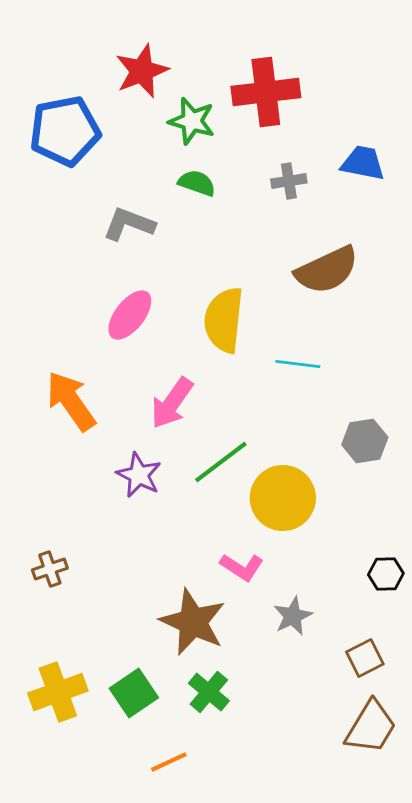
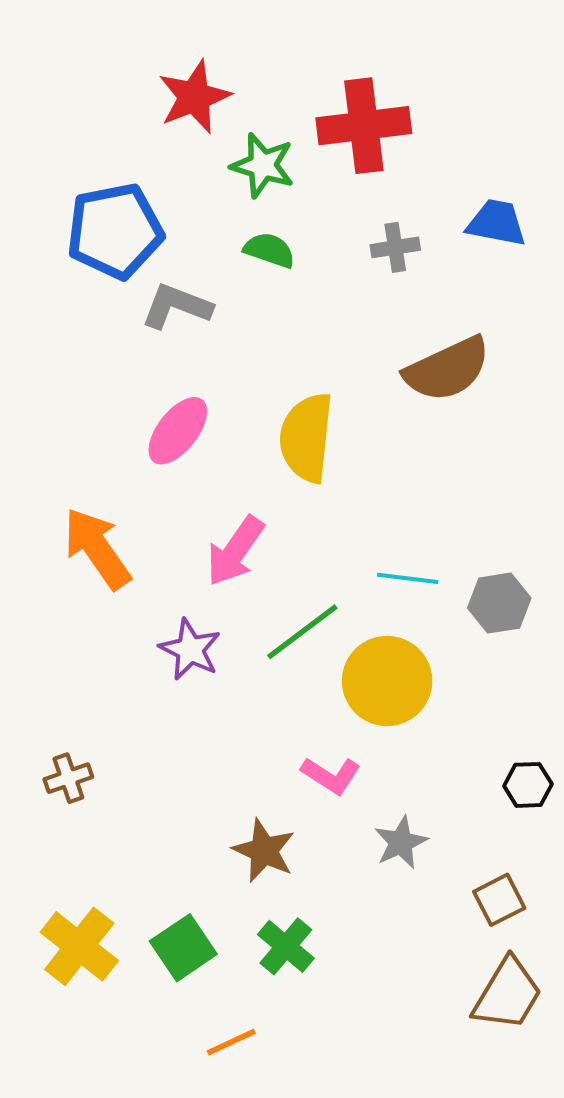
blue pentagon: (65, 131) -> (115, 231), moved
cyan line: (298, 364) -> (408, 578), moved
brown star: (193, 622) -> (264, 851), size x0.7
yellow cross: (58, 692) -> (79, 946), turned -32

